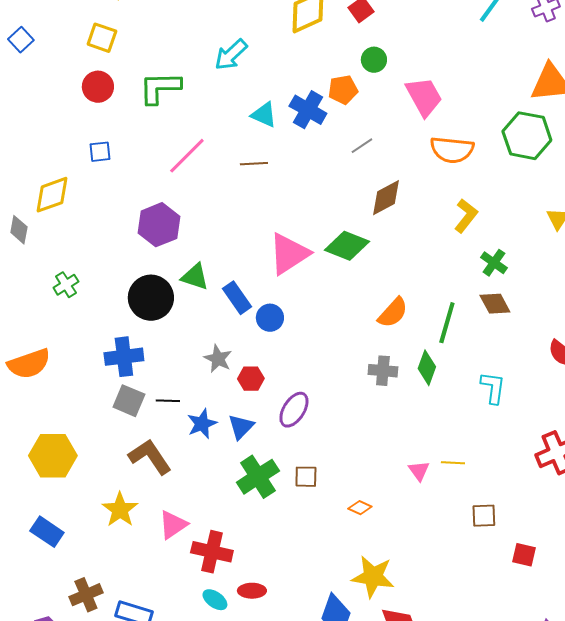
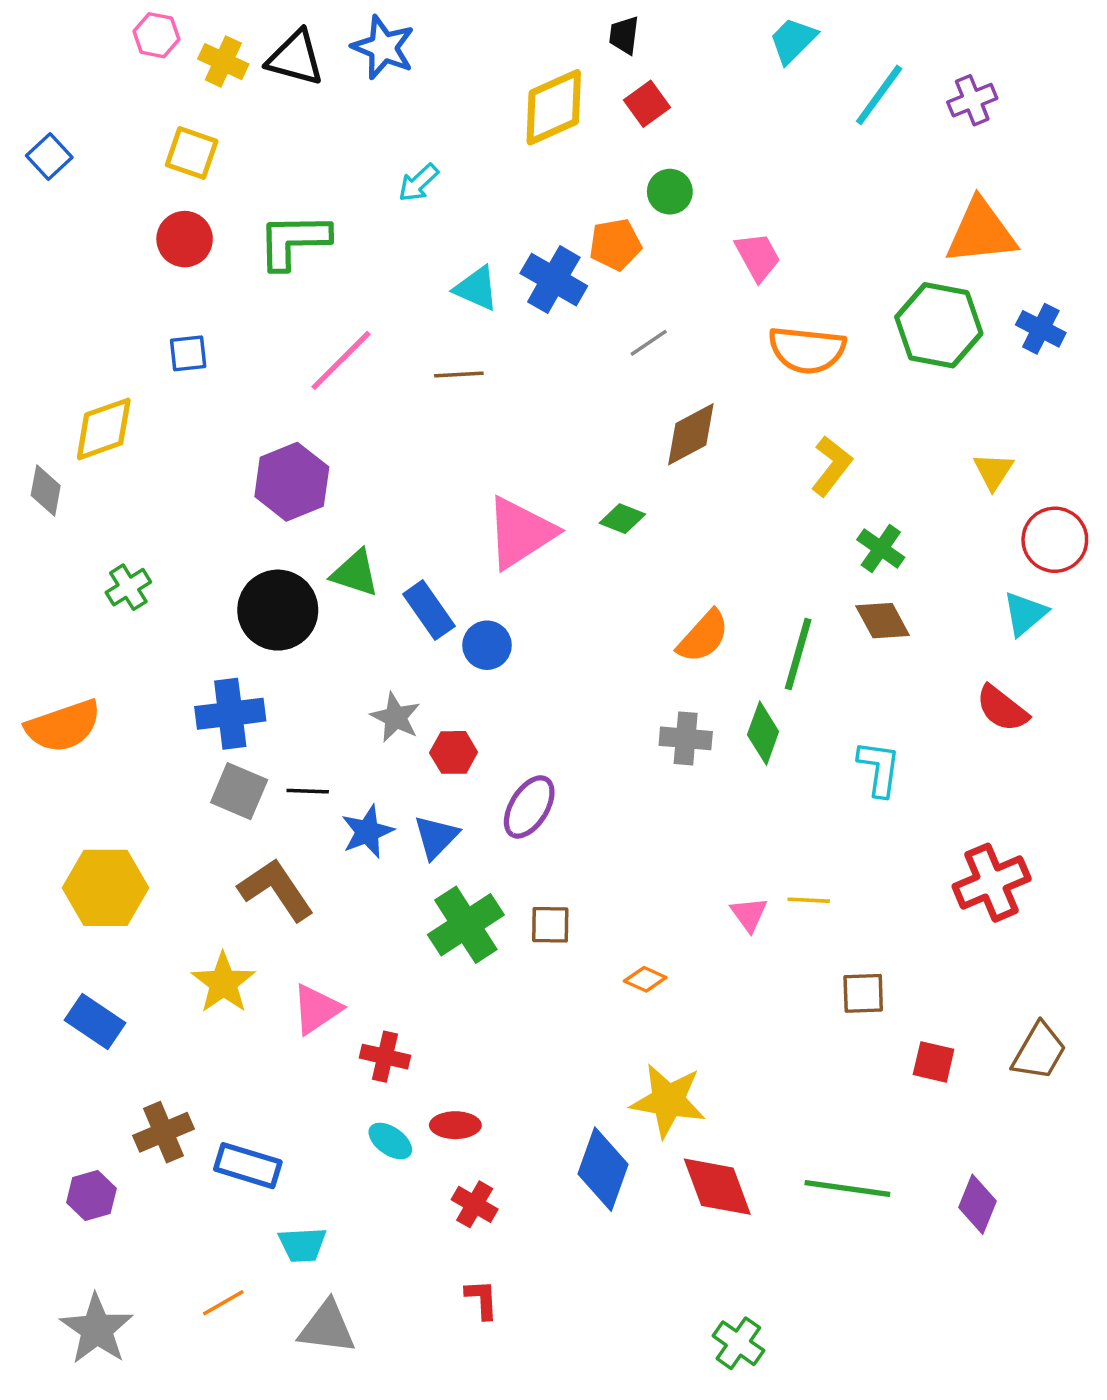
cyan arrow: (231, 55) -> (418, 183), size x0.7
pink trapezoid: (424, 97) -> (758, 257), size x0.7
green diamond: (347, 246) -> (622, 519), size x0.6
red cross: (212, 552) -> (385, 1057), size x0.7

